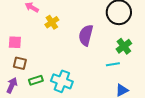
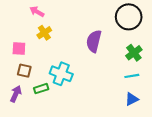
yellow cross: (52, 22) -> (44, 33), moved
cyan line: (113, 64) -> (132, 76), moved
cyan cross: (62, 81) -> (61, 74), moved

